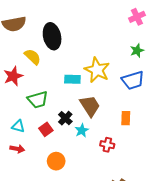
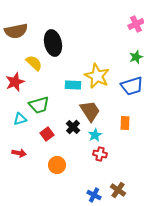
black cross: (65, 118) -> (73, 127), moved
cyan triangle: (18, 126) -> (20, 119), moved, turned -32
cyan star: (82, 130) -> (95, 135), moved
red cross: (107, 145) -> (100, 154), moved

